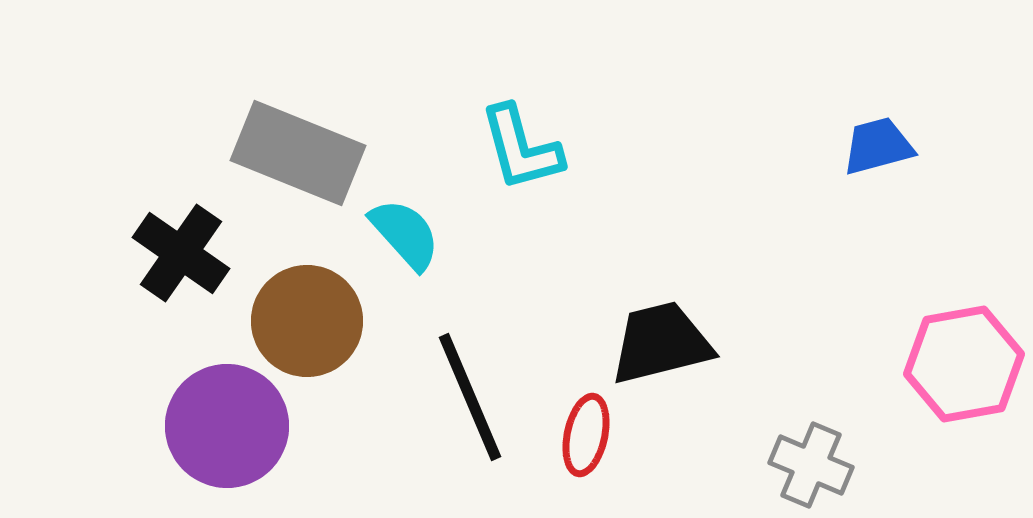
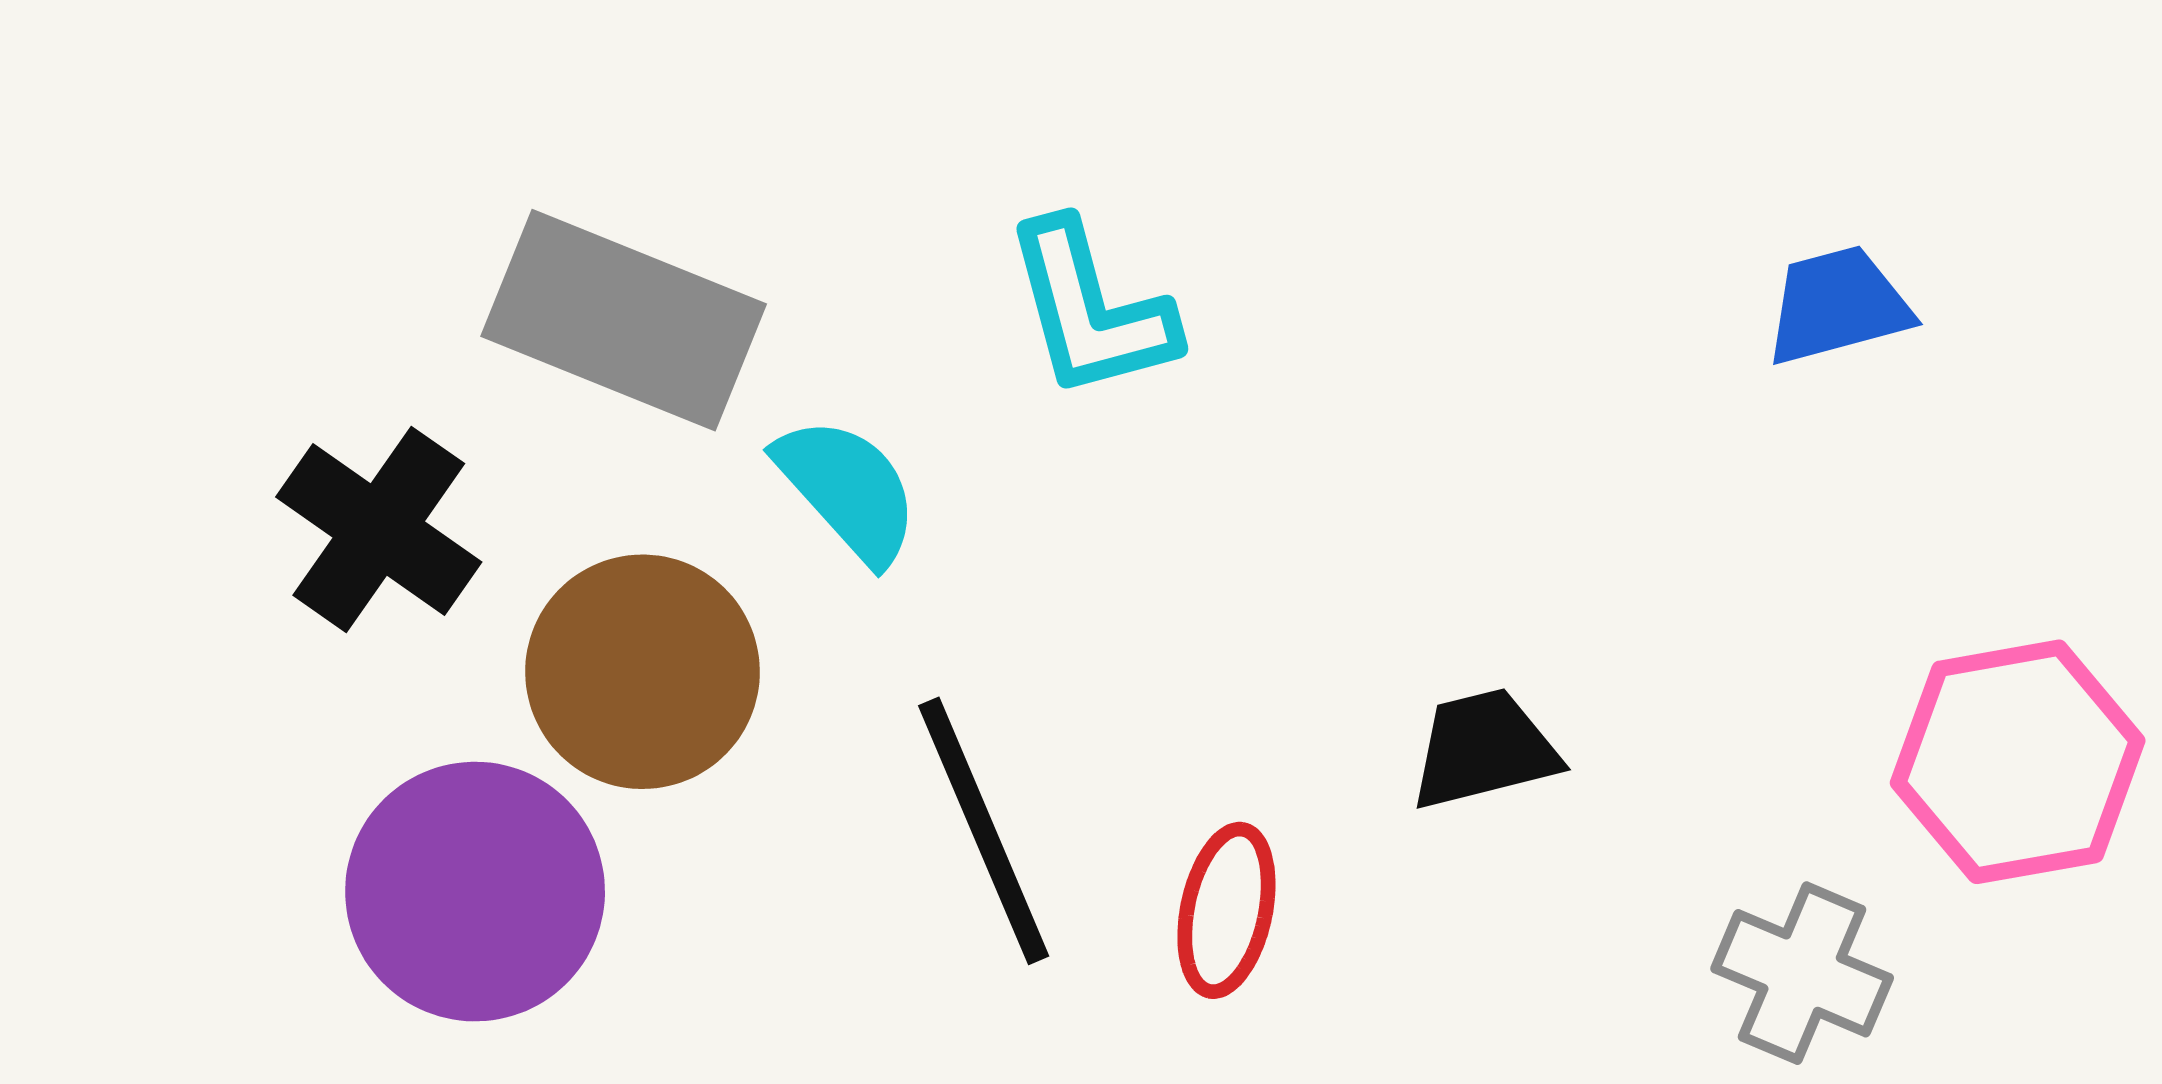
black trapezoid: (661, 343) -> (1484, 749), moved, size x0.7
gray cross: (811, 465) -> (1802, 973), moved

